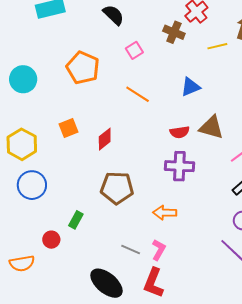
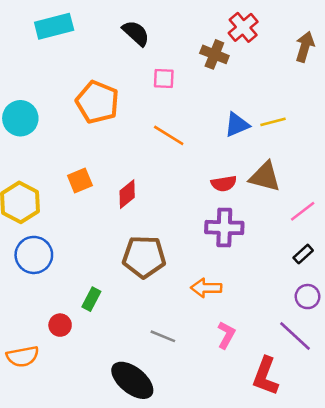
yellow line: (217, 46) -> (273, 122), moved
pink square: (134, 50) -> (164, 79), turned 36
pink L-shape: (159, 250) -> (226, 335), moved
red L-shape: (153, 283) -> (266, 376), moved

